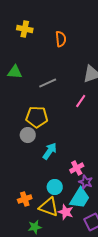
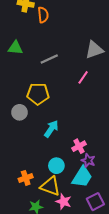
orange semicircle: (61, 39) -> (43, 15), moved
gray circle: (28, 135) -> (19, 112), moved
pink star: (66, 212) -> (64, 202), moved

